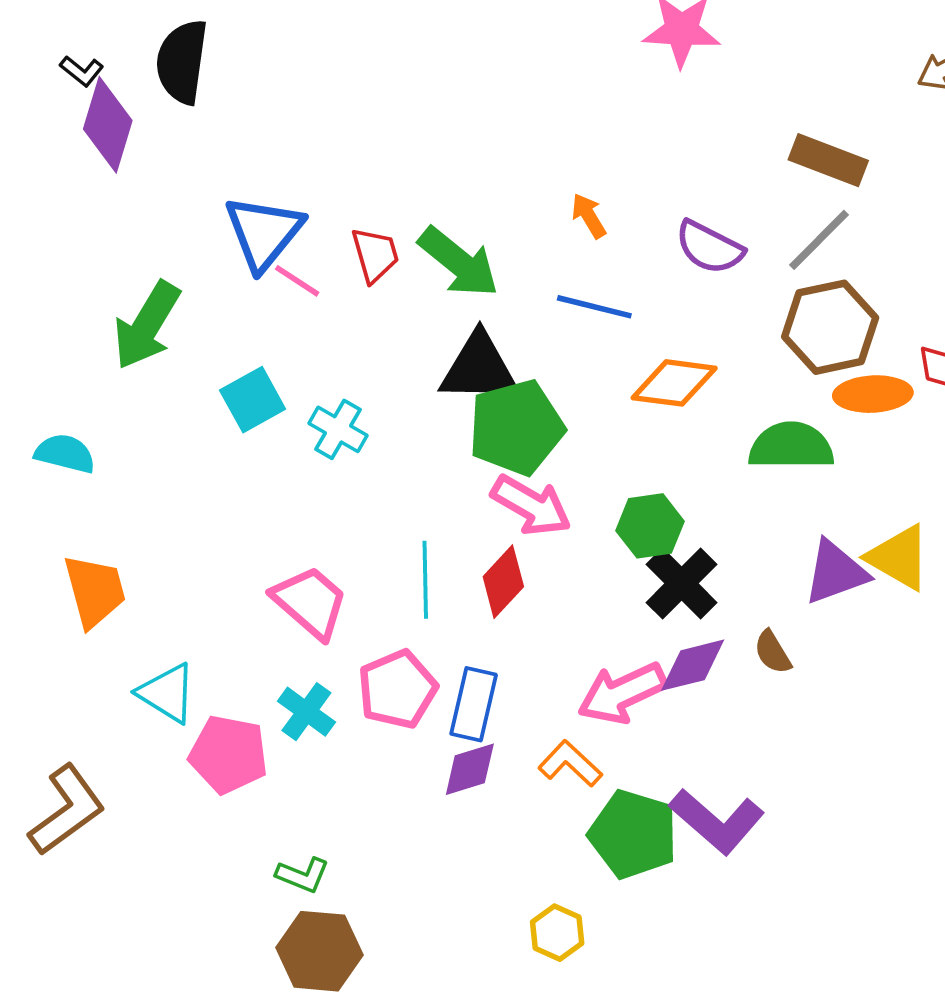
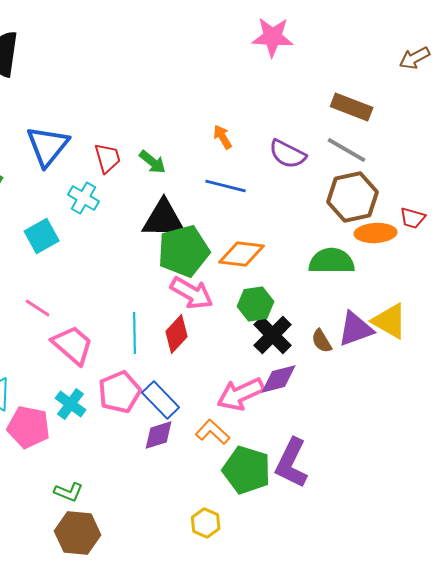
gray line: (819, 240) -> (347, 150), turned 75
green arrow: (459, 262) -> (153, 162), size x0.6
pink line: (297, 281) -> (38, 308), moved
orange diamond: (674, 383) -> (242, 254), moved
cyan cross: (338, 429) -> (84, 198), moved
brown semicircle: (773, 652) -> (322, 341), moved
blue rectangle: (474, 704) -> (161, 400), turned -57
purple L-shape: (717, 821) -> (292, 463), turned 75

